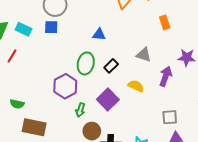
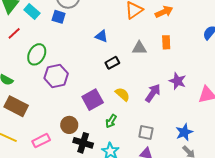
gray triangle: (144, 55) -> (139, 48), moved, turned -35
green ellipse: (86, 63) -> (37, 54), moved
black rectangle: (111, 66) -> (112, 63), moved
green arrow: (80, 110) -> (111, 121), moved

